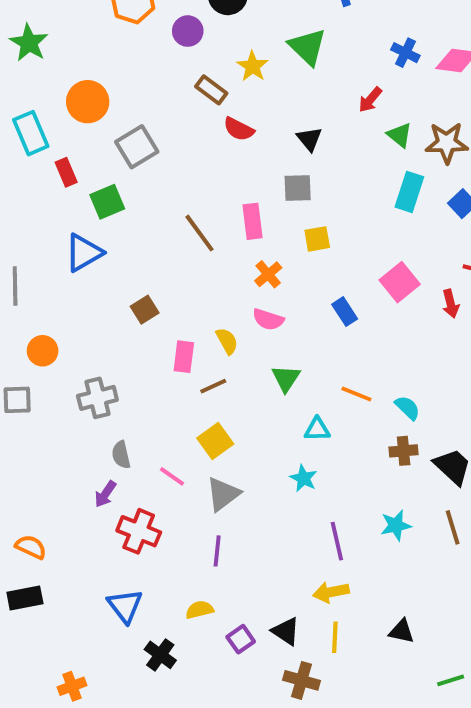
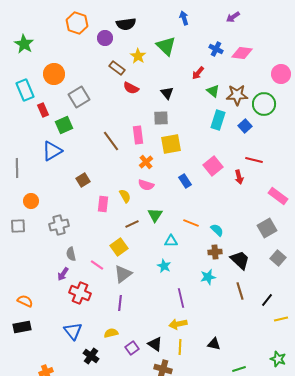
yellow square: (317, 239) -> (171, 144), size x1.5
brown line: (213, 386) -> (132, 224), moved
cyan star: (396, 525) -> (208, 277), moved

